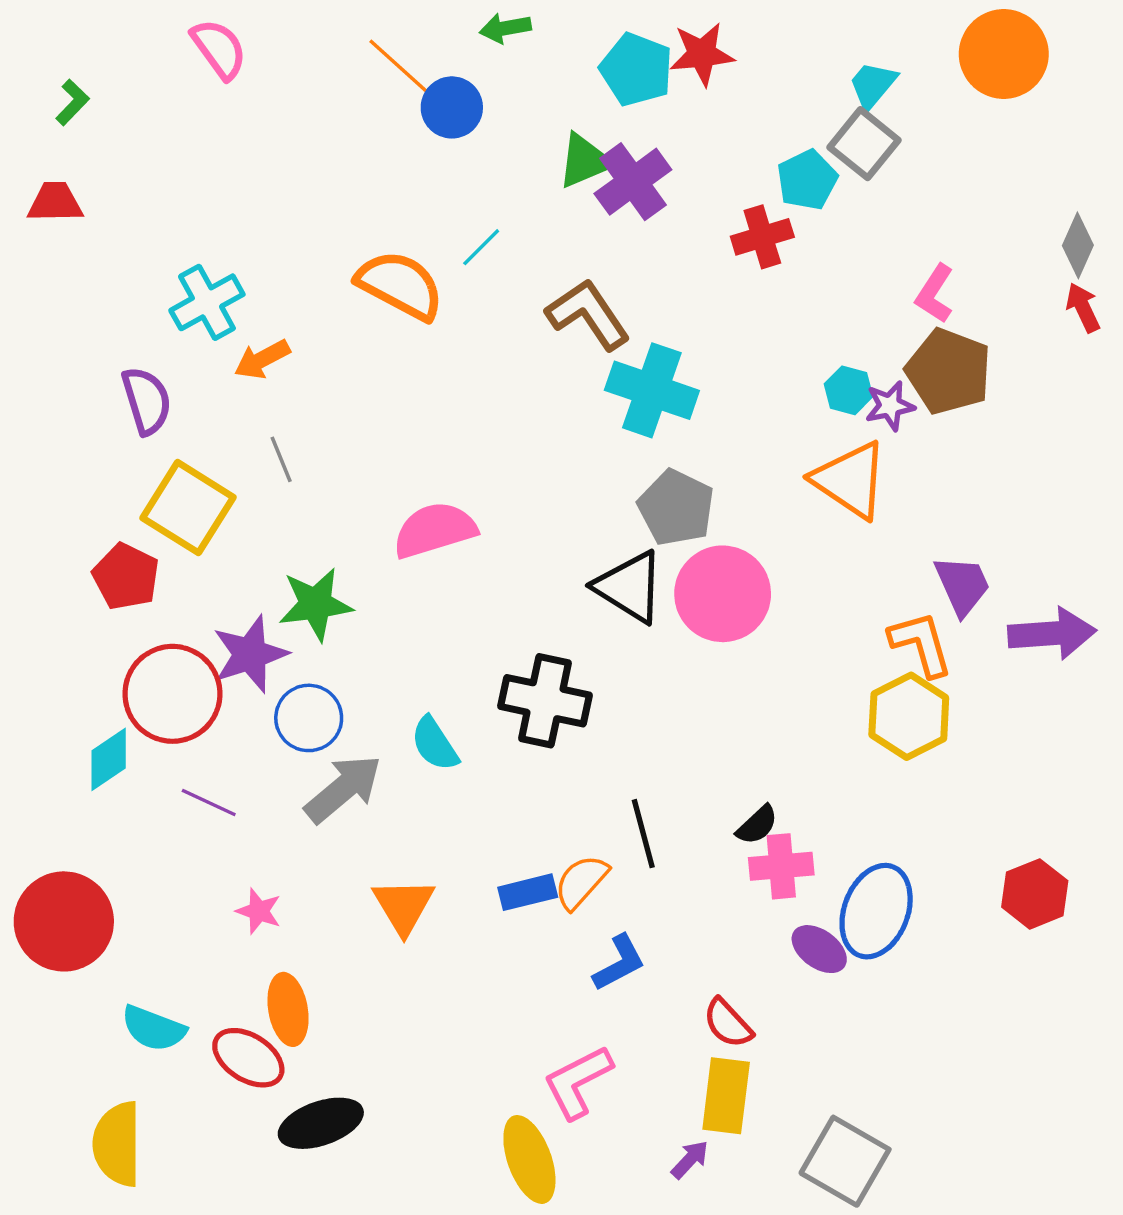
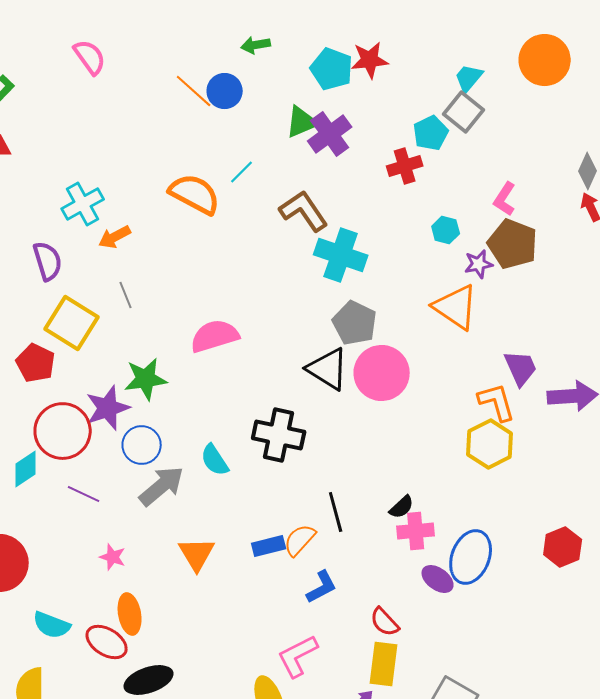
orange line: (398, 66) -> (194, 91), moved
cyan hexagon: (849, 390) -> (446, 230), moved

